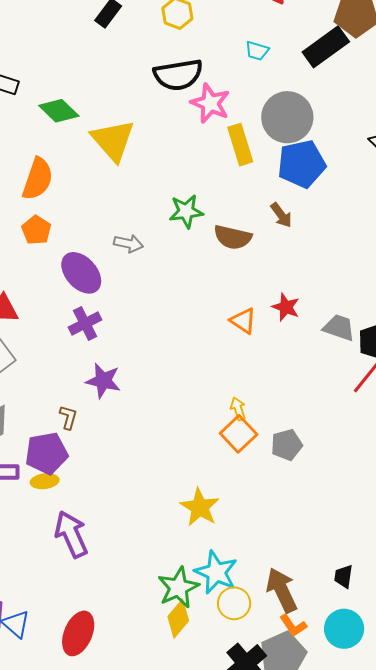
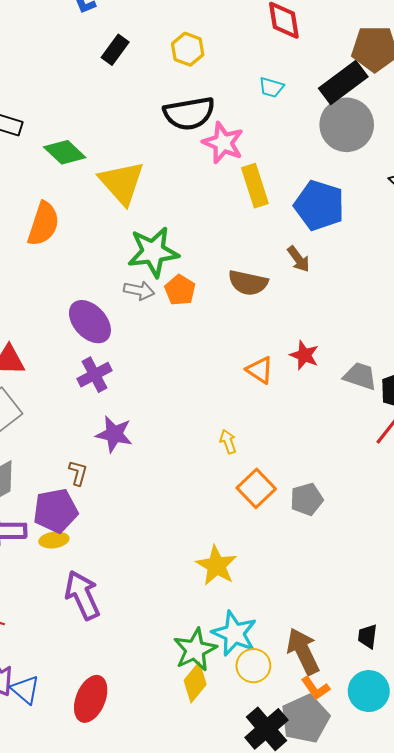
gray circle: (287, 117) -> (347, 125), moved
blue pentagon: (302, 164) -> (319, 205), turned 30
green star: (186, 211) -> (153, 252), moved, size x1.4
orange pentagon: (36, 230) -> (180, 290), moved
yellow arrow: (238, 409) -> (228, 442), moved

